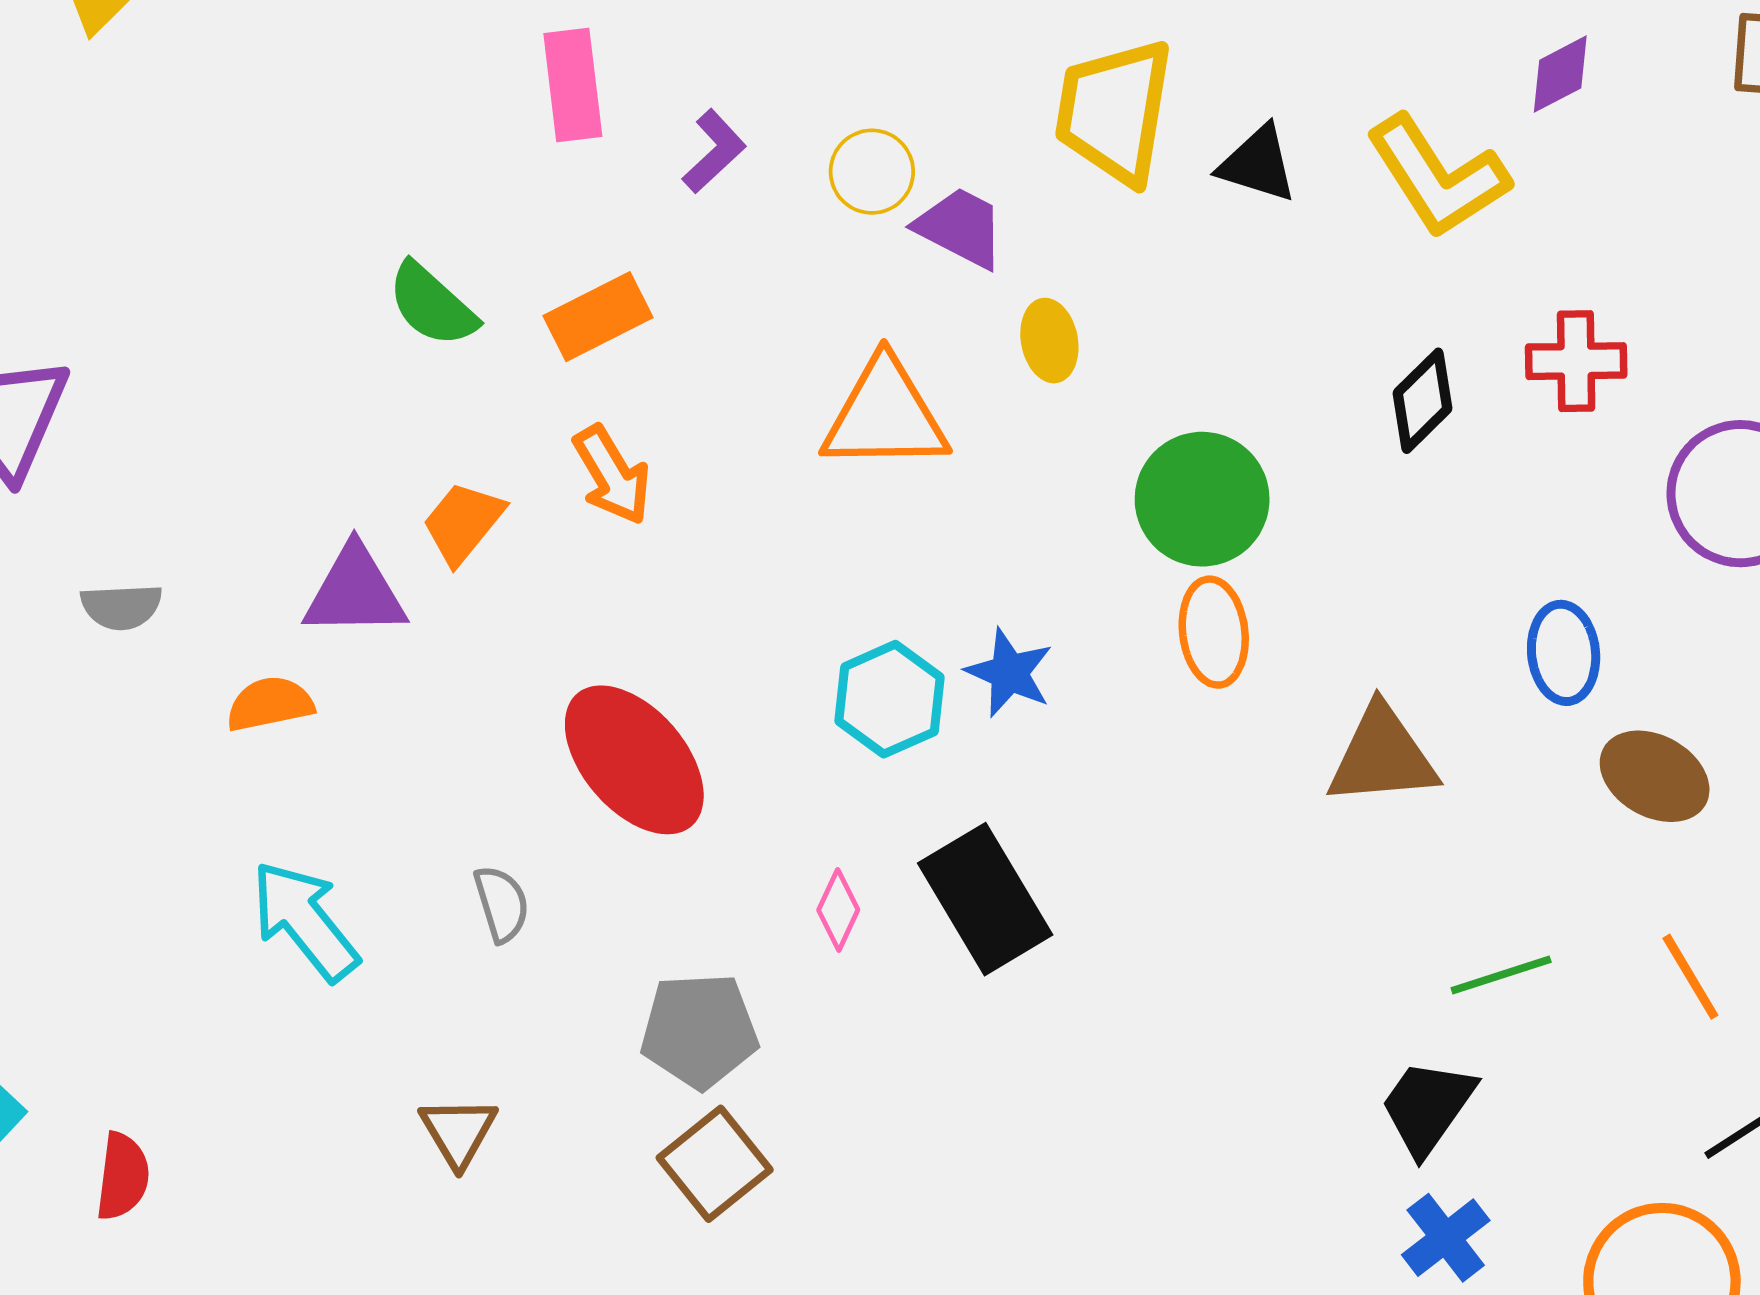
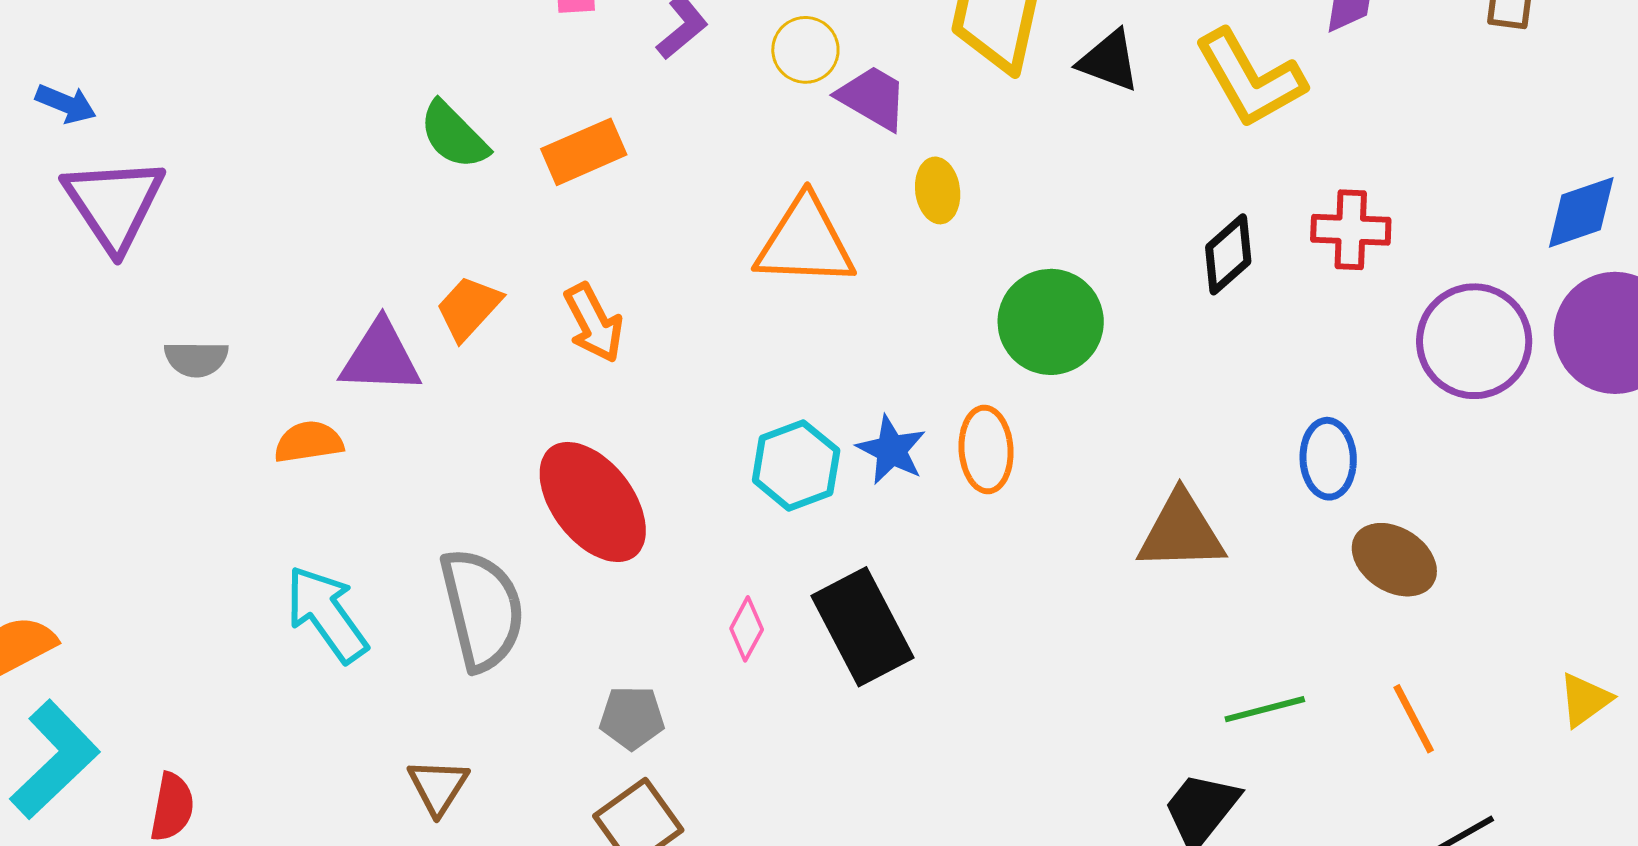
orange arrow: (612, 475) -> (594, 323), moved
orange ellipse: (1214, 632) -> (986, 449), moved
gray semicircle: (502, 904) -> (482, 609), size x2.0
gray pentagon: (699, 1031) -> (632, 718), size x0.7

